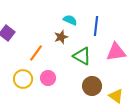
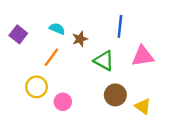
cyan semicircle: (70, 20) -> (57, 29), moved
pink circle: (48, 78) -> (63, 102), moved

